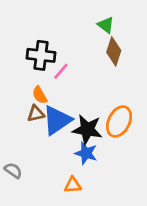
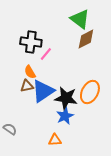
green triangle: (106, 25) -> (80, 19), size x1.5
brown diamond: (114, 51) -> (86, 39), turned 45
blue star: (86, 153) -> (65, 116), turned 30

